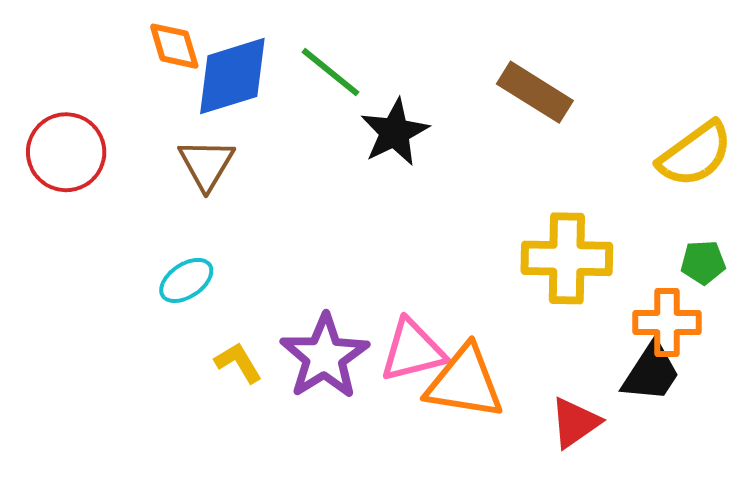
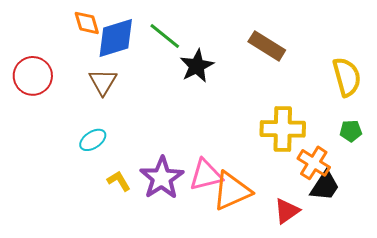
yellow semicircle: (695, 154) -> (347, 77), turned -69
orange cross: (667, 322) -> (314, 163), moved, turned 32
orange triangle: (465, 383) -> (232, 191), turned -33

